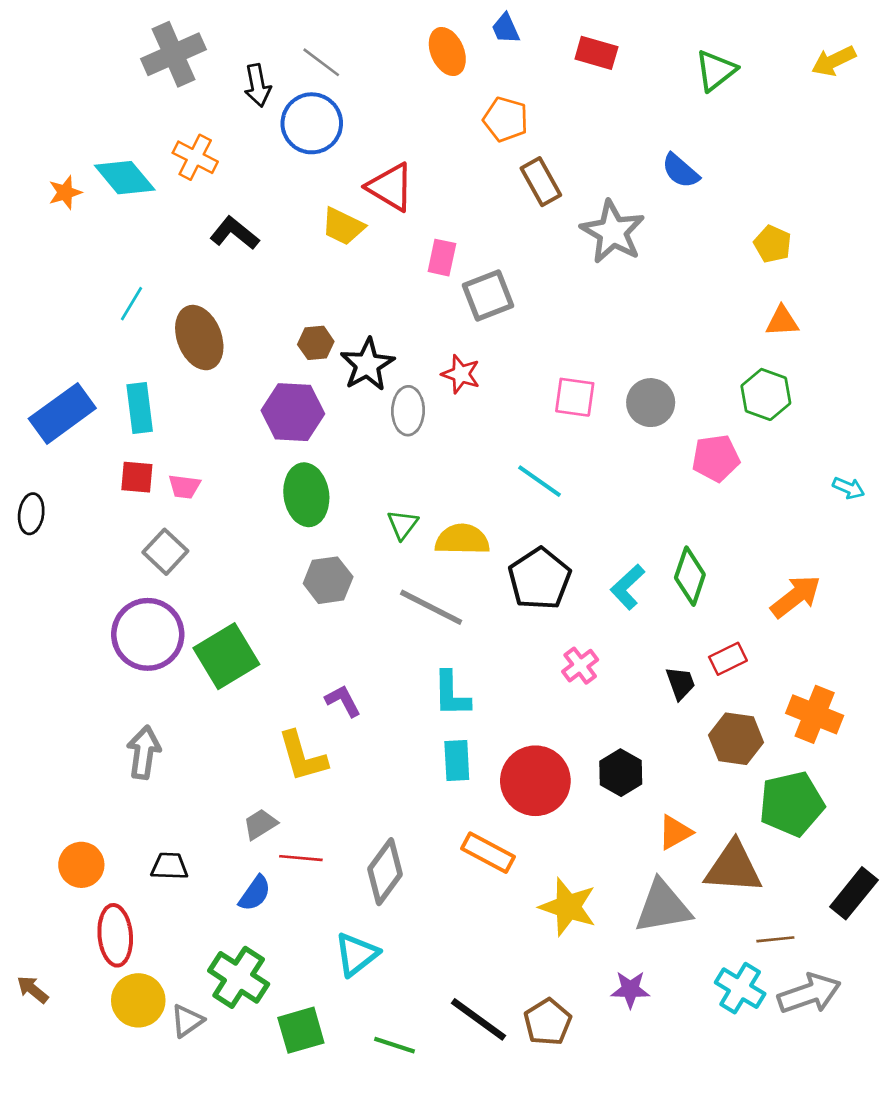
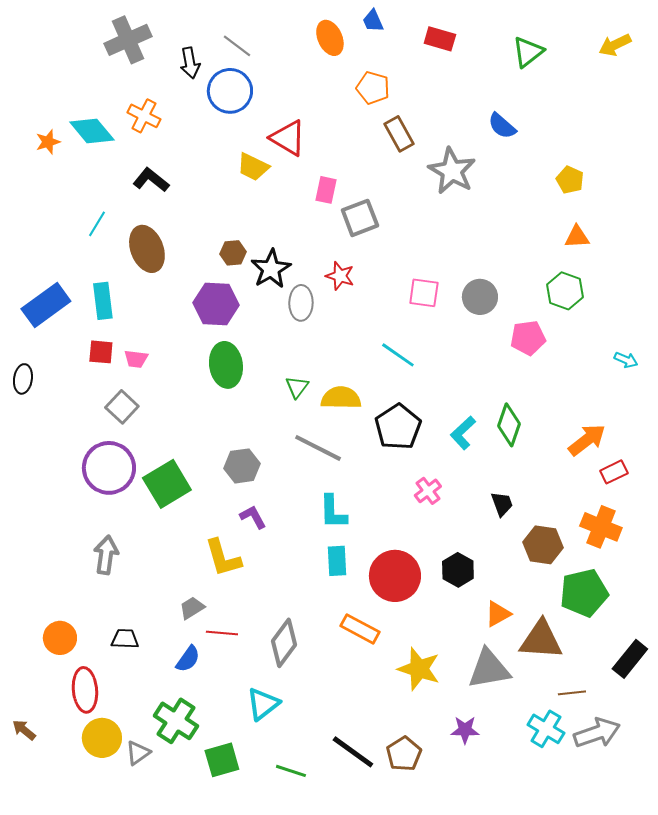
black L-shape: (235, 233) -> (151, 180), moved
gray hexagon: (328, 580) -> (242, 466), moved
red rectangle: (728, 659) -> (614, 472), moved

